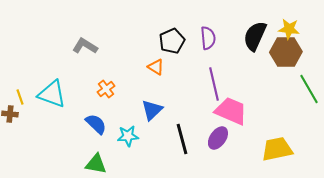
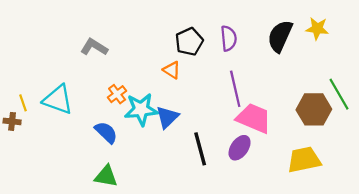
brown hexagon: (286, 52) -> (314, 109), moved
cyan star: (128, 136) -> (141, 109), moved, size x1.4

